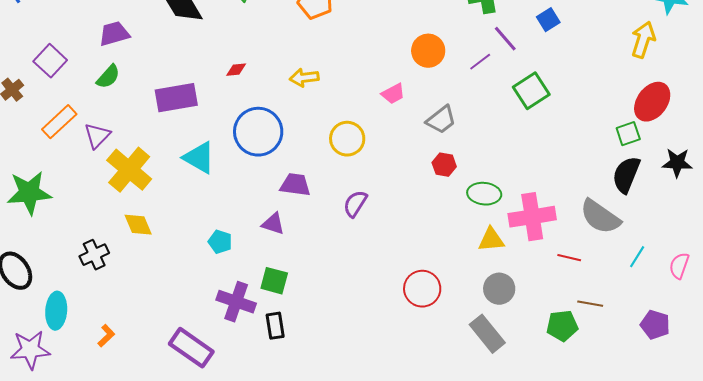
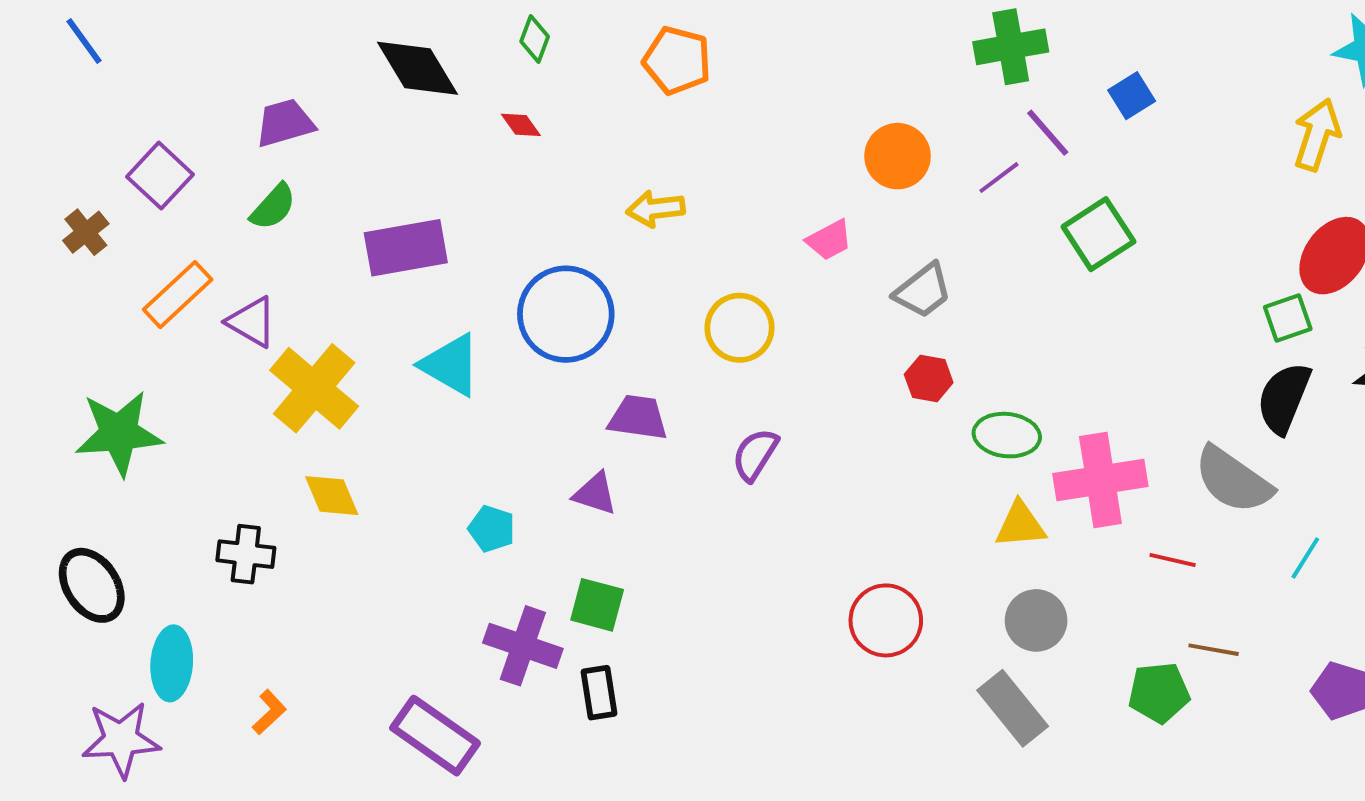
red diamond: (236, 70) -> (521, 125), moved, turned 60
purple triangle: (97, 136) -> (252, 322), turned -44
black cross: (94, 255) -> (246, 554), turned 32

